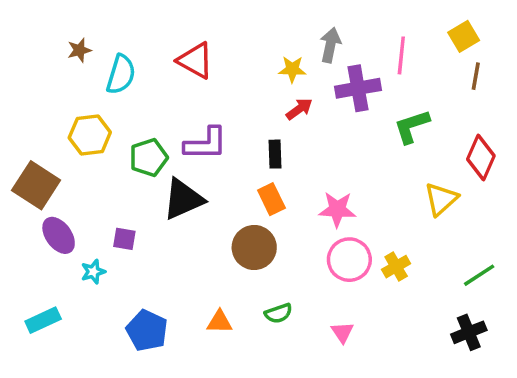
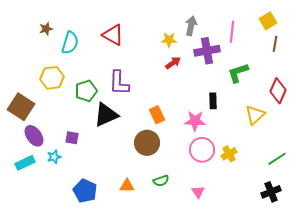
purple L-shape: (206, 144) -> (119, 83), turned 92
black rectangle: (275, 154) -> (213, 101), moved
cyan rectangle: (43, 320) -> (25, 163), moved

